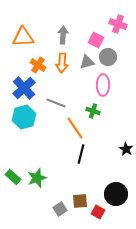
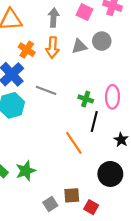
pink square: (96, 40) -> (85, 12), moved
pink ellipse: (103, 85) -> (112, 97), moved
orange line: (75, 128) -> (74, 143), moved
black line: (81, 154) -> (94, 121), moved
black circle: (116, 194) -> (110, 174), moved

